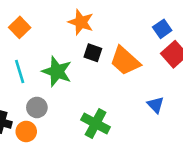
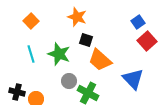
orange trapezoid: (125, 61) -> (100, 60), moved
blue triangle: (156, 105) -> (133, 79), size x1.6
gray circle: (37, 107) -> (69, 81), moved

